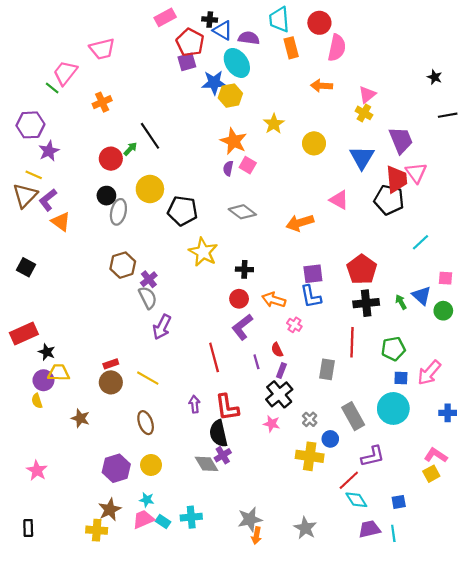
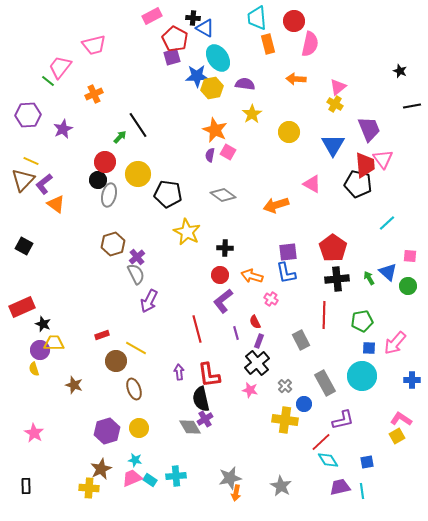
purple semicircle: (249, 38) -> (245, 84), moved
purple star: (49, 151) -> (63, 129), moved
red circle: (111, 159) -> (105, 162), moved
gray rectangle: (327, 369) -> (301, 340), turned -36
brown circle: (111, 382) -> (116, 361), moved

